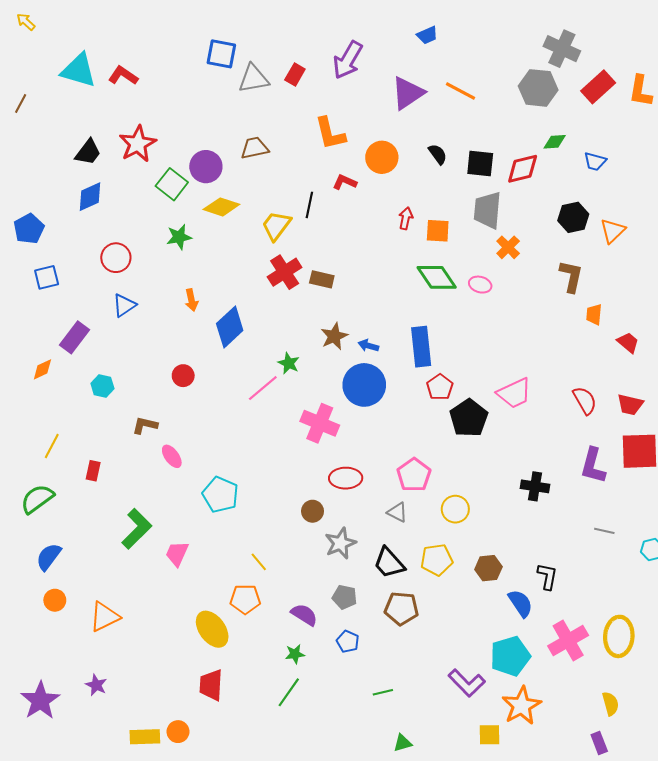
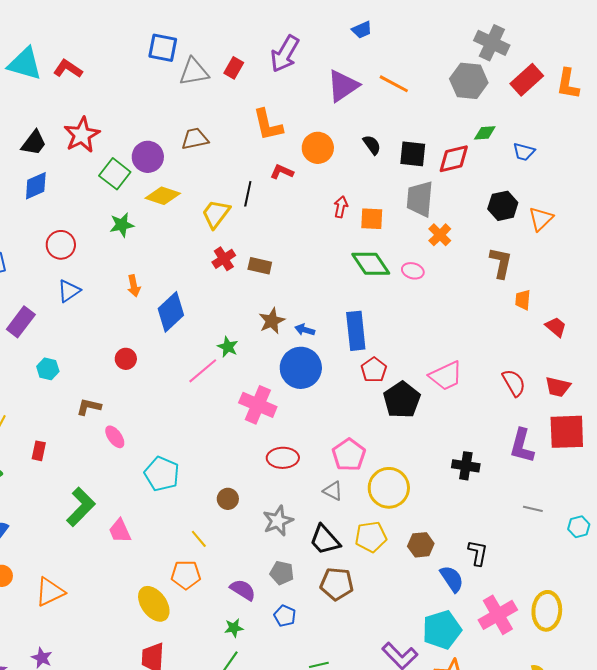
red cross: (285, 272) -> (224, 259), size x0.7
yellow circle: (455, 509) -> (389, 488), size x1.5
brown circle: (313, 511) -> (228, 499), moved
pink trapezoid: (177, 554) -> (120, 531), turned -48

